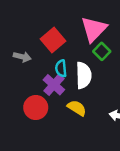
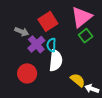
white semicircle: (84, 75) -> (56, 61), moved
purple cross: (54, 85) -> (36, 44), moved
yellow semicircle: (77, 108) -> (78, 80), moved

